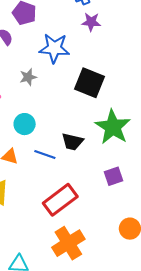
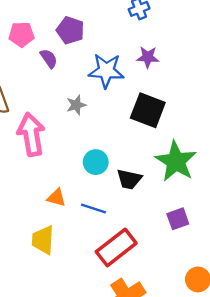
purple star: (91, 22) -> (148, 57), moved
cyan circle: (25, 124) -> (96, 162), moved
blue line: (45, 155) -> (94, 208), moved

